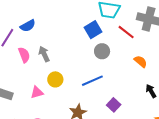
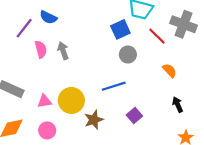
blue semicircle: (28, 26) -> (48, 17), turned 49
yellow circle: (55, 79) -> (71, 100), moved, size x1.5
pink triangle: (37, 92) -> (44, 101), moved

